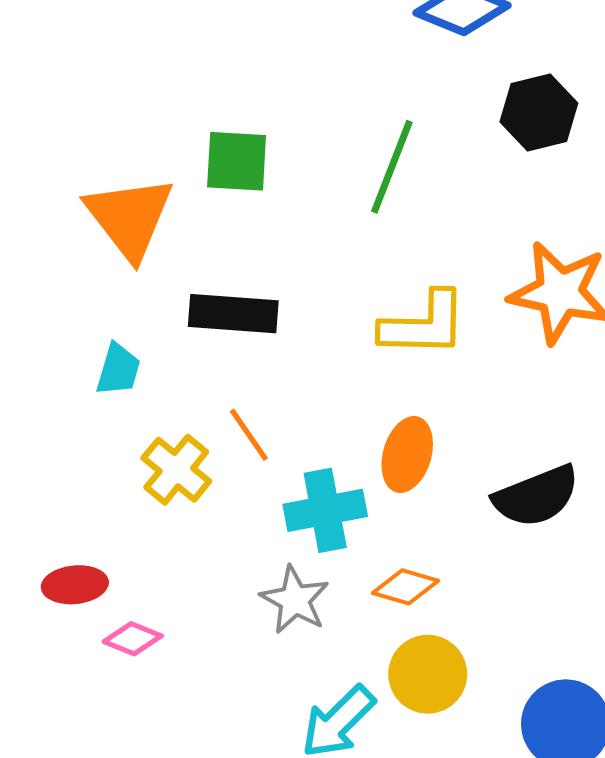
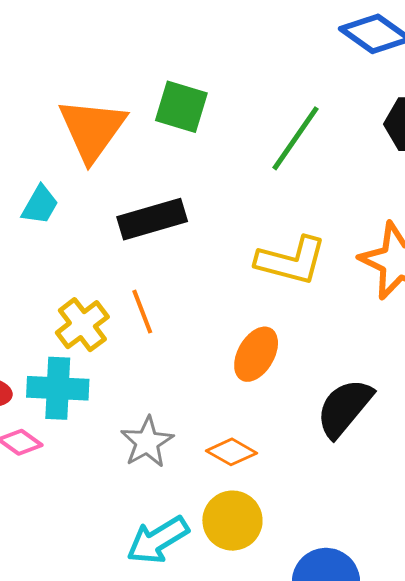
black rectangle: (233, 314) -> (152, 219), turned -34
cyan trapezoid: (118, 369) -> (40, 205), moved
black semicircle: (536, 496) -> (344, 408), turned 138
cyan cross: (325, 510) -> (58, 388), moved

